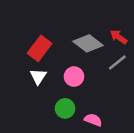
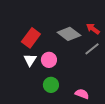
pink circle: (74, 77) -> (49, 60), moved
pink semicircle: (93, 120) -> (82, 94), moved

